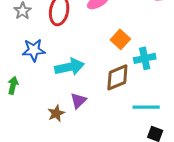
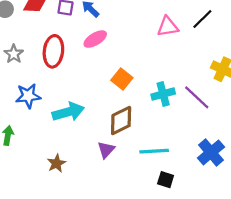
cyan cross: (145, 58) -> (163, 94), moved
purple triangle: (78, 101) -> (106, 150), moved

